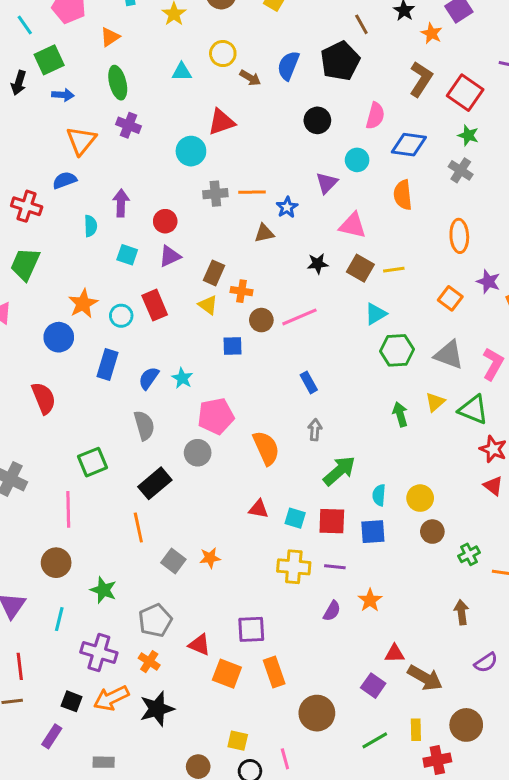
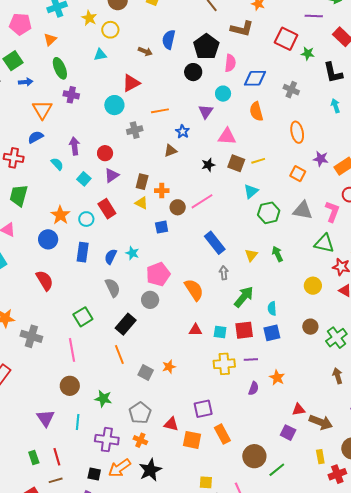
yellow circle: (223, 54) -> (110, 30), moved
black pentagon: (340, 61) -> (206, 47), moved
brown L-shape: (421, 79) -> (242, 29), moved, turned 80
green star: (468, 135) -> (308, 53), moved
orange line: (252, 192) -> (160, 111), moved
cyan semicircle: (91, 226) -> (57, 164), turned -32
cyan square: (127, 255) -> (84, 179), turned 32
blue rectangle: (309, 382) -> (215, 243), size x1.6
yellow triangle: (435, 402) -> (251, 255), moved
yellow circle: (420, 498) -> (313, 286), moved
green cross: (469, 554) -> (336, 338), size x1.5
green line: (375, 740) -> (277, 470), moved

